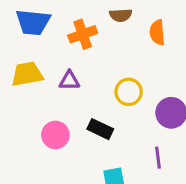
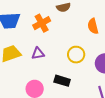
orange semicircle: (157, 32) -> (93, 26), moved

